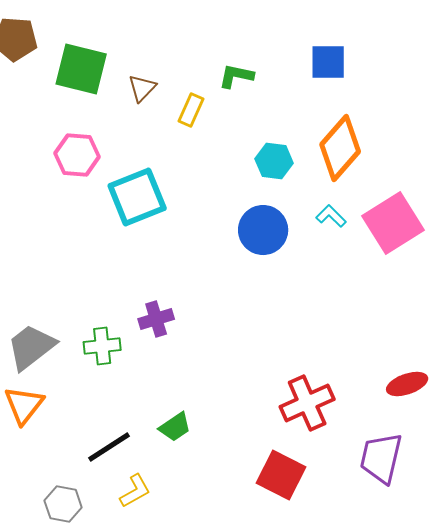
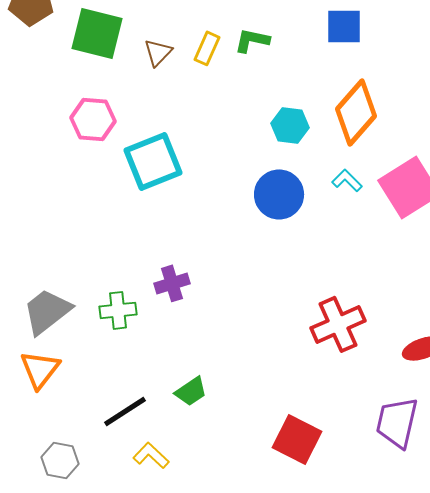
yellow rectangle: (191, 110) -> (207, 48), moved
red cross: (307, 403) -> (338, 324), moved
yellow L-shape: (135, 491) -> (151, 455), turned -108
gray hexagon: (63, 504) -> (60, 460), moved

